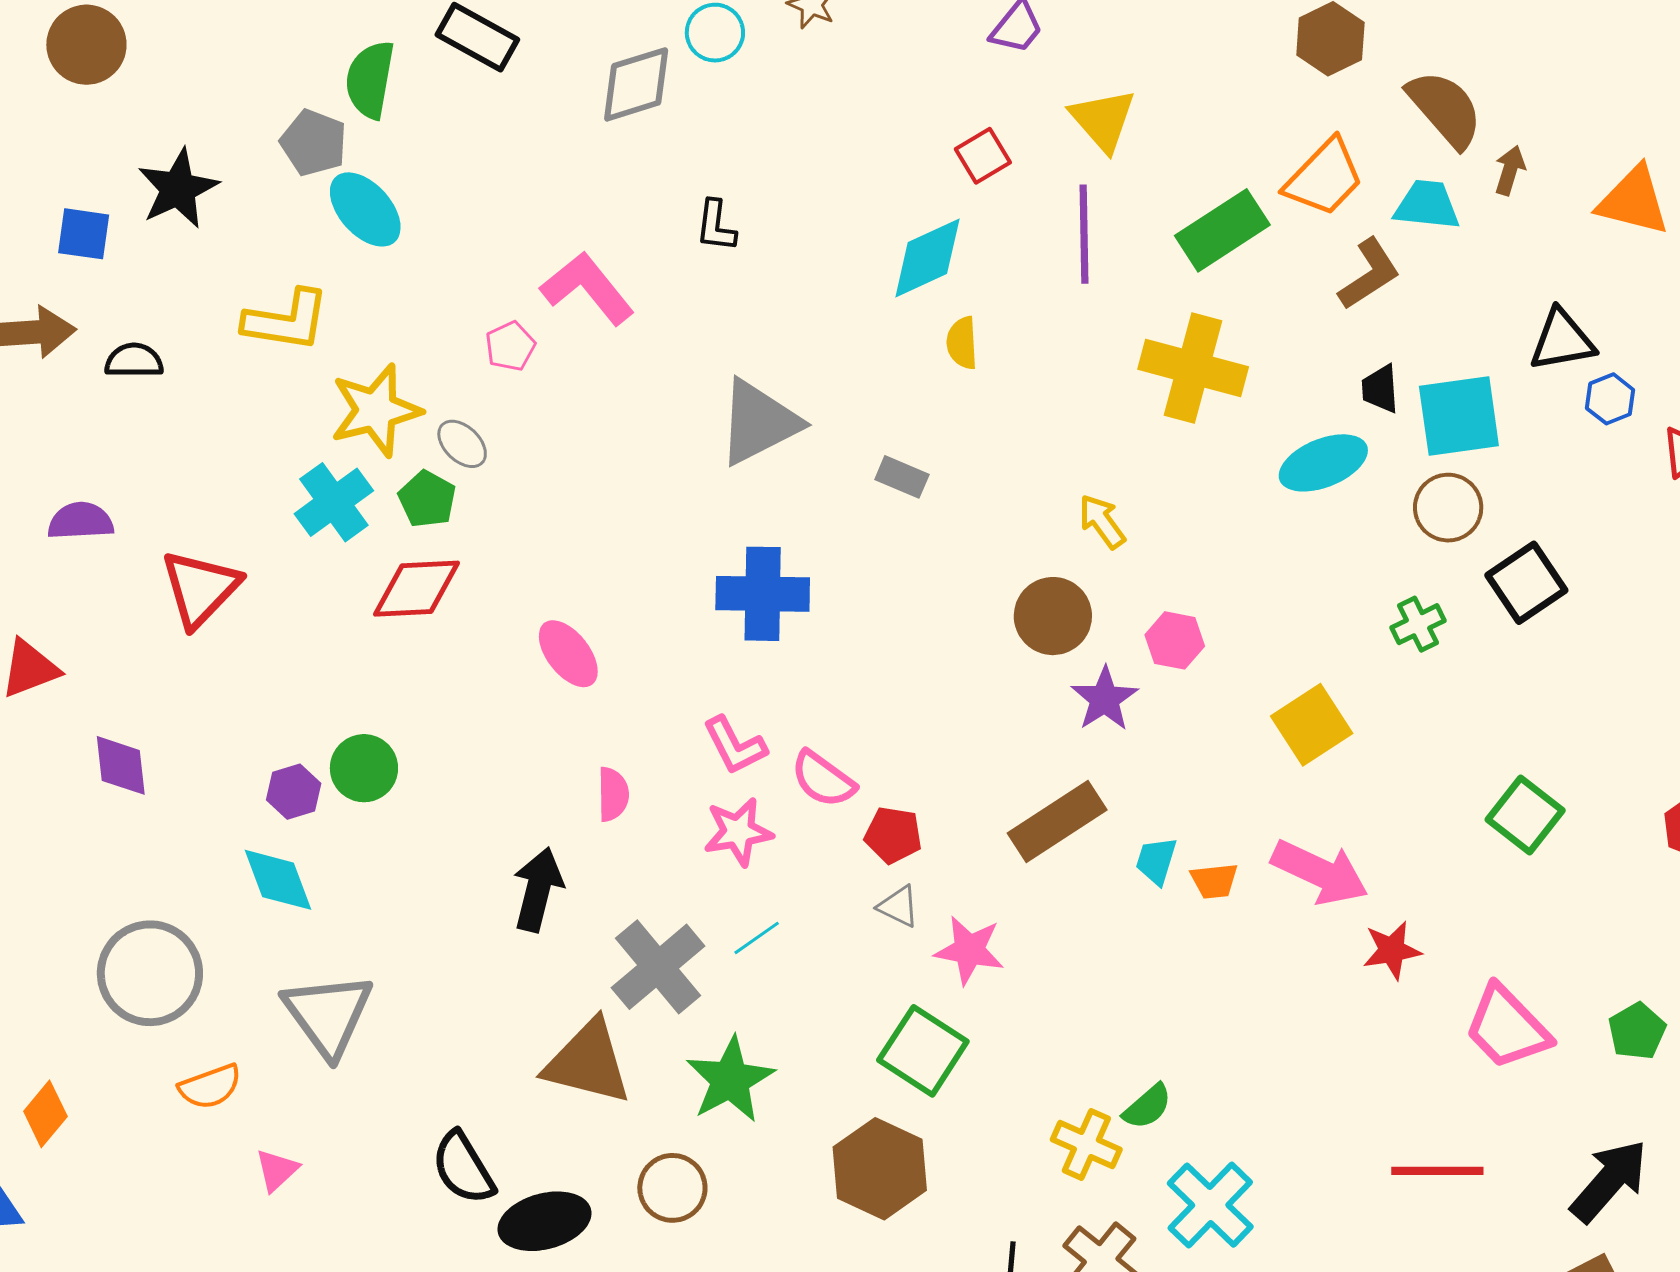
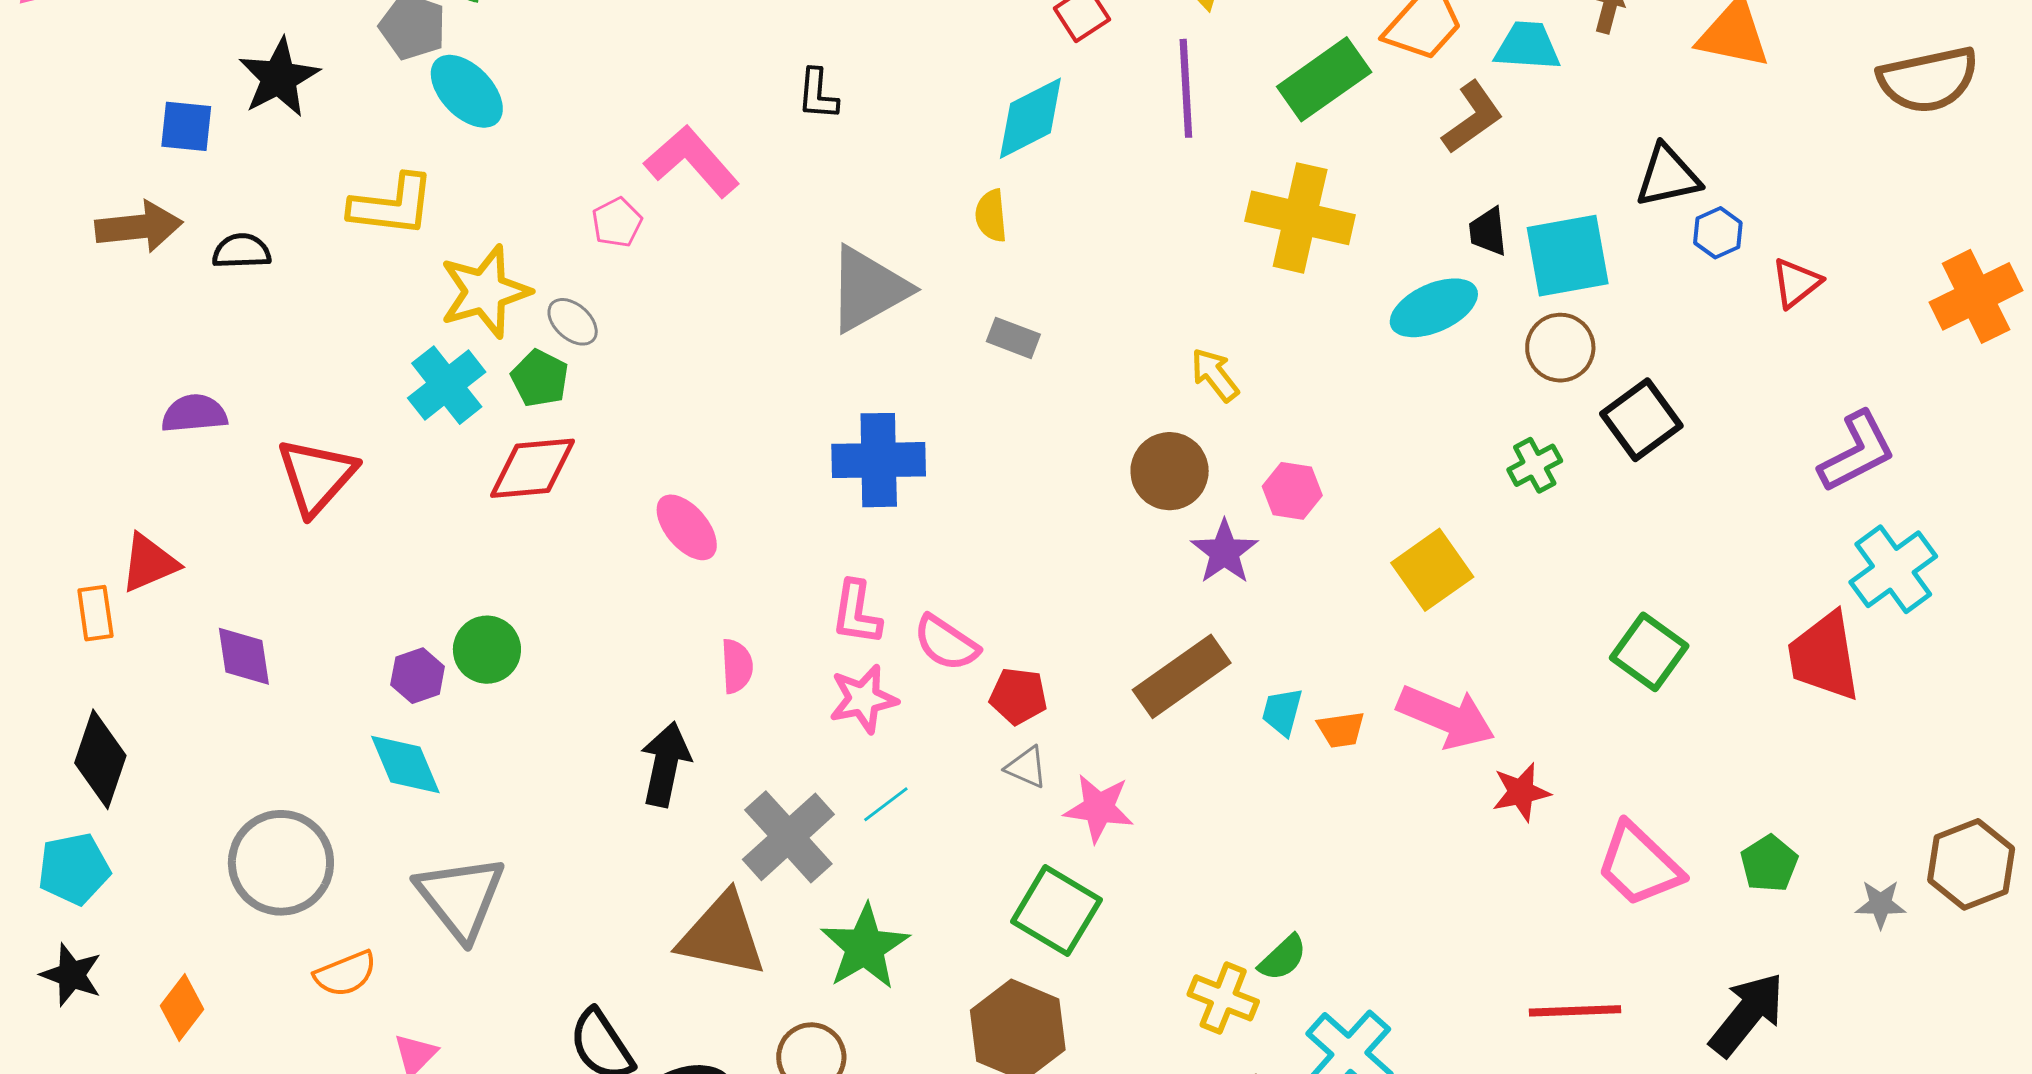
yellow semicircle: (962, 343) -> (991, 216), moved
pink L-shape: (735, 746) -> (857, 613), turned 38

